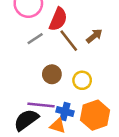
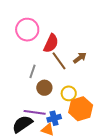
gray line: (35, 39) -> (32, 71), moved, turned -40
blue cross: (65, 112) -> (54, 118), turned -32
orange hexagon: (95, 115) -> (81, 109), moved

